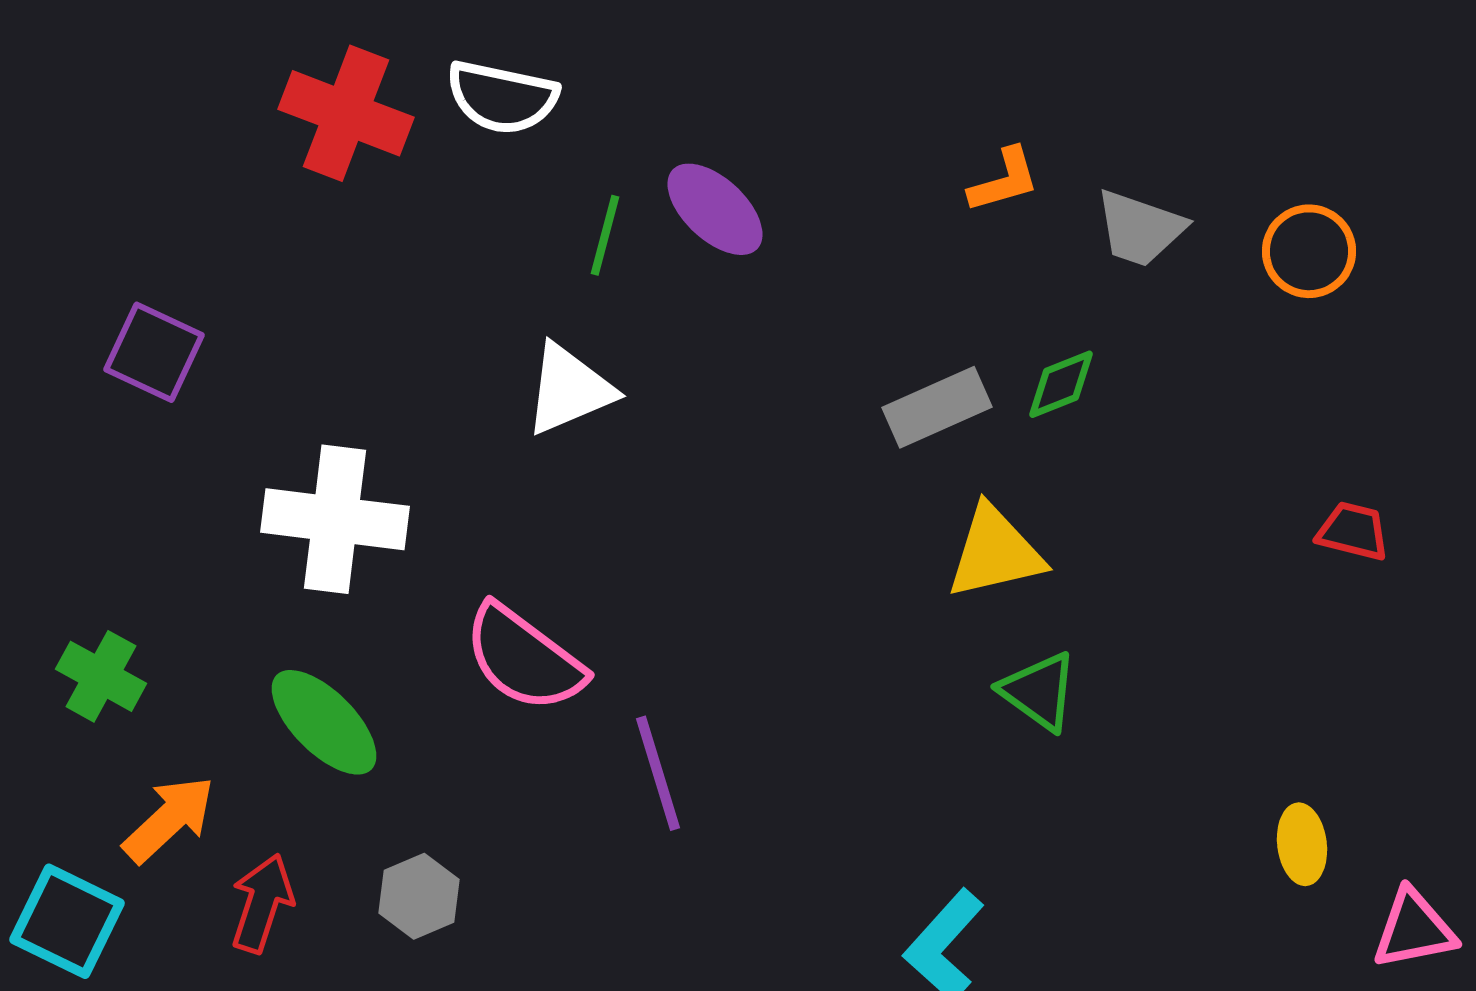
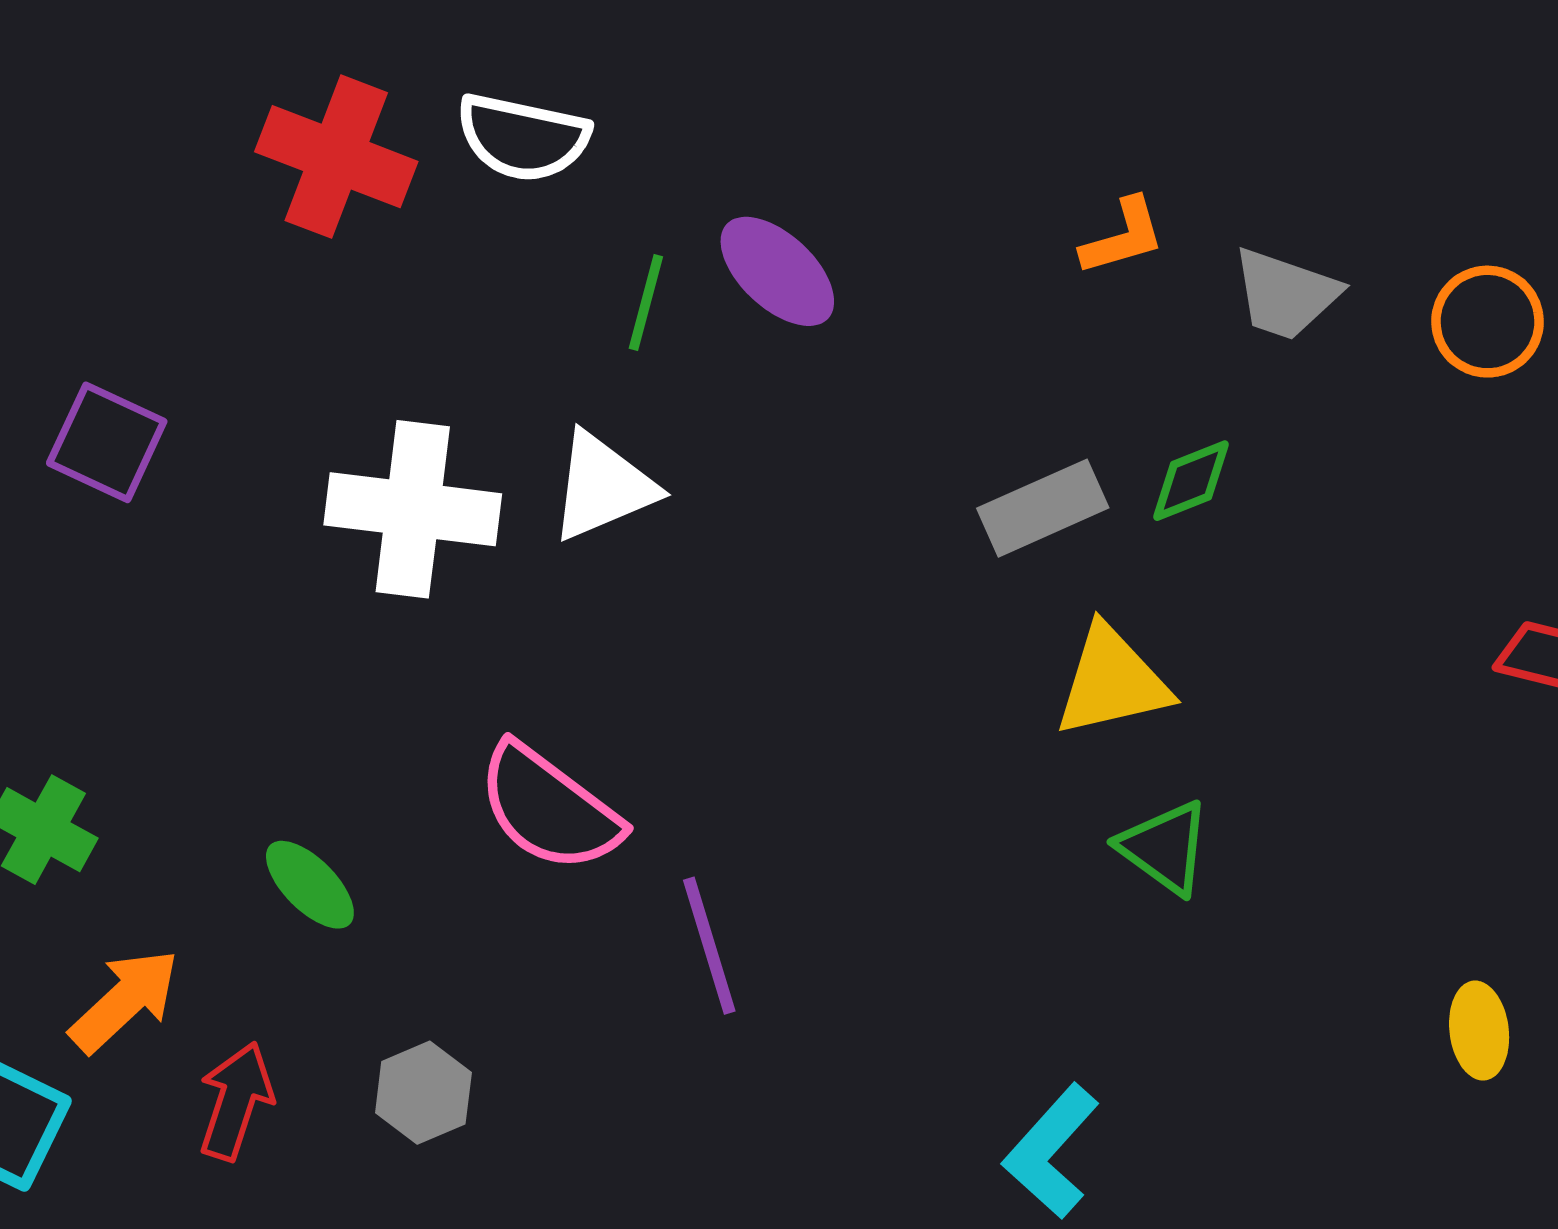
white cross: (335, 519) -> (413, 509), moved
green ellipse: (324, 722) -> (310, 885), size x0.7

